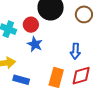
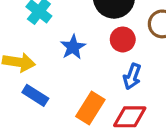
red circle: (31, 25) -> (123, 39), moved

